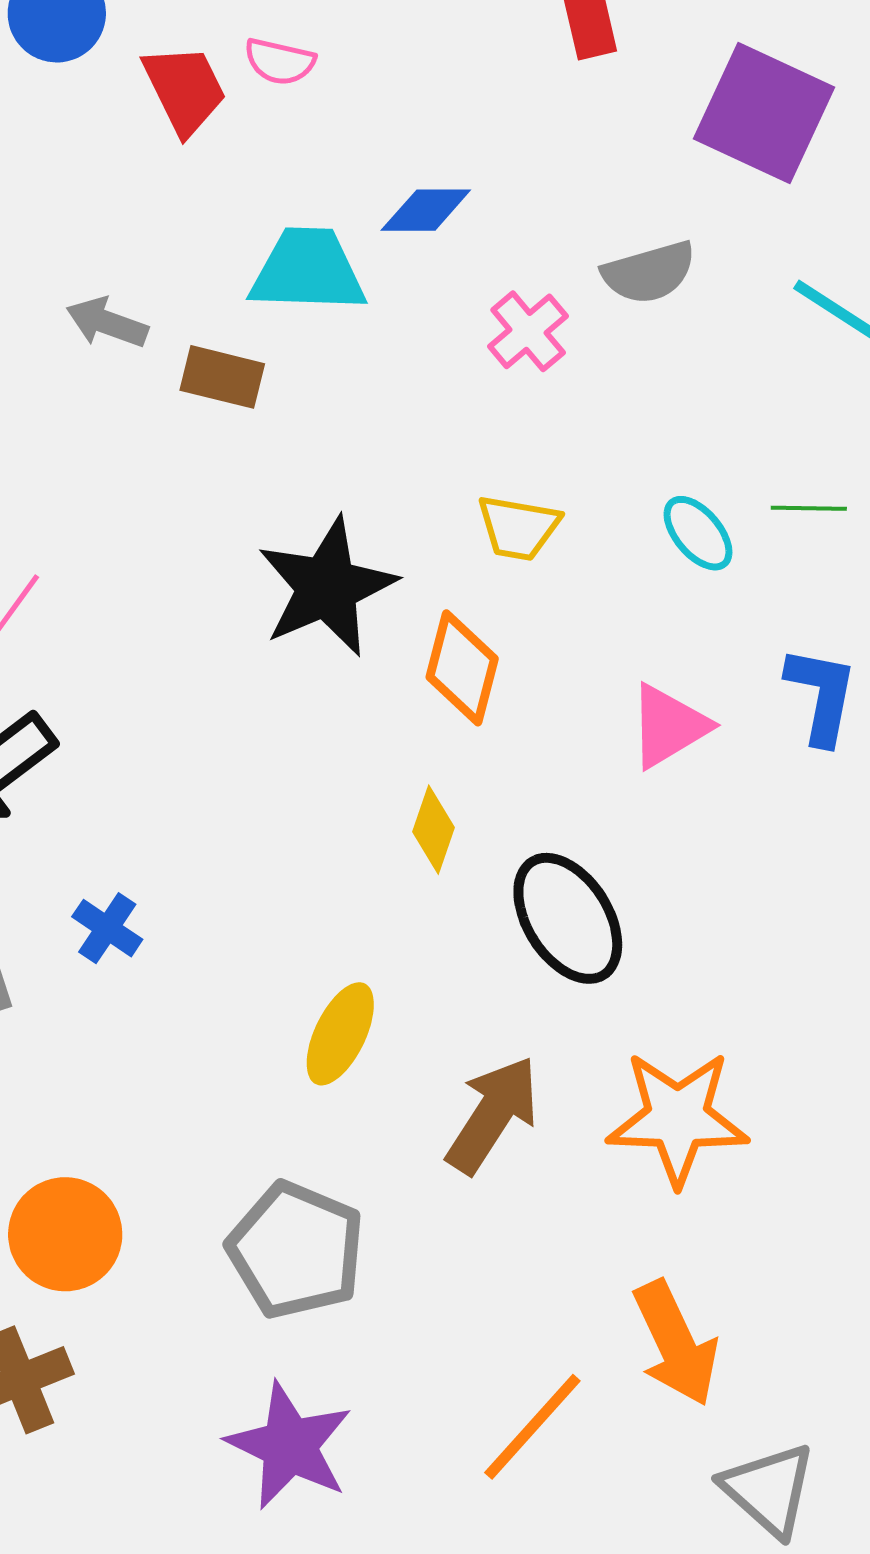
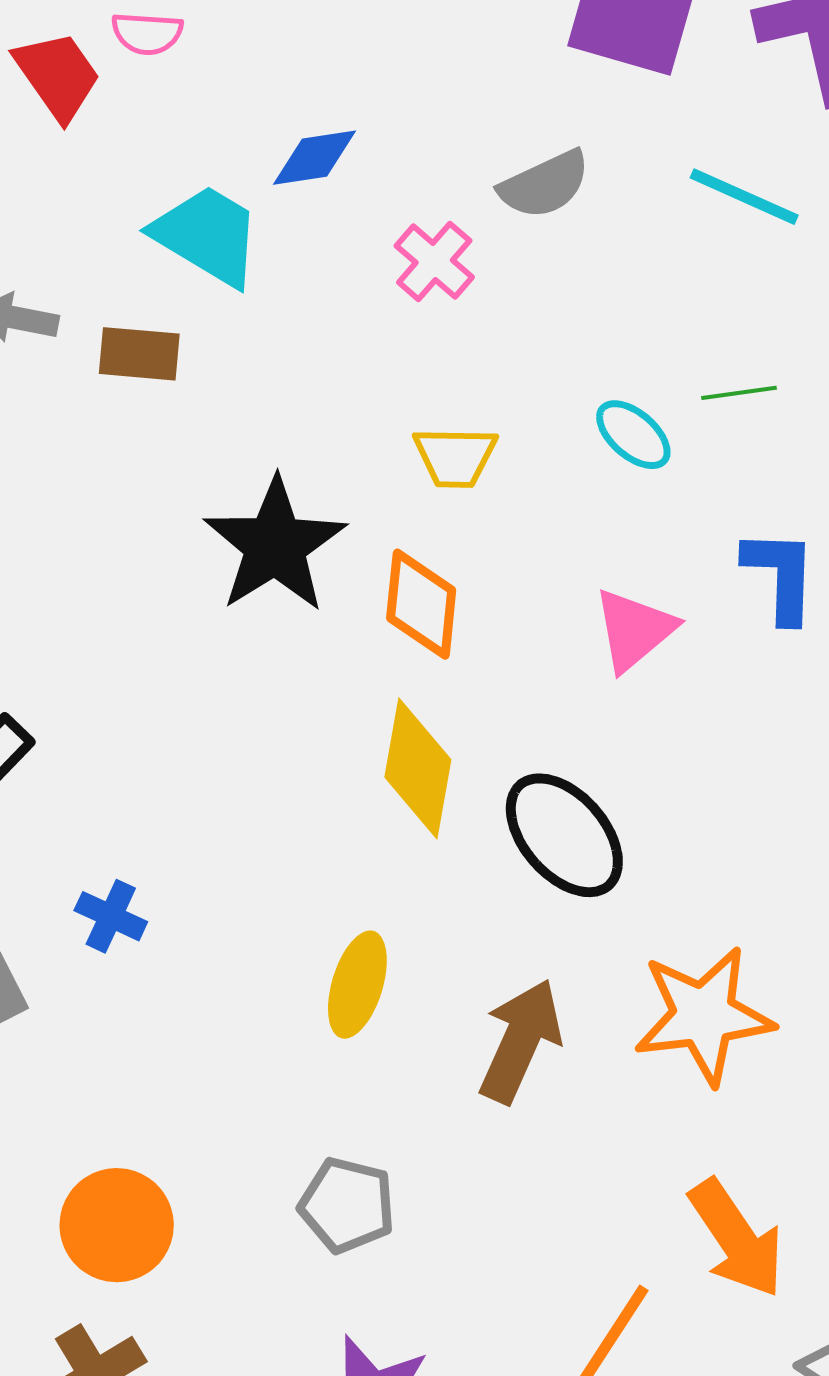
cyan trapezoid: (308, 270) -> (207, 235), turned 38
yellow diamond: (433, 830) -> (418, 768), size x1.6
gray pentagon: (296, 1250) -> (347, 1205), size x0.7

